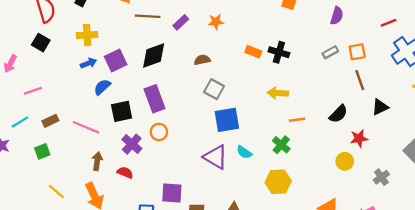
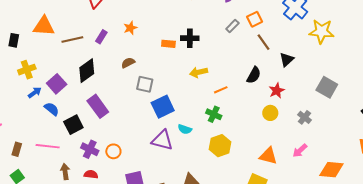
blue semicircle: (102, 87) -> (52, 109), turned 98
brown rectangle: (50, 121) -> (17, 149), turned -32
orange circle: (159, 132) -> (113, 151), moved

